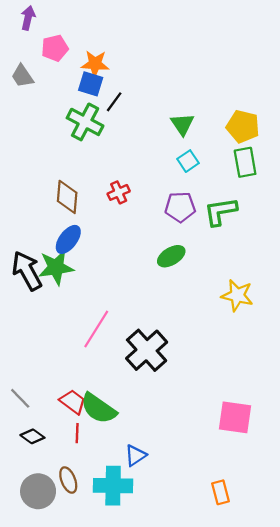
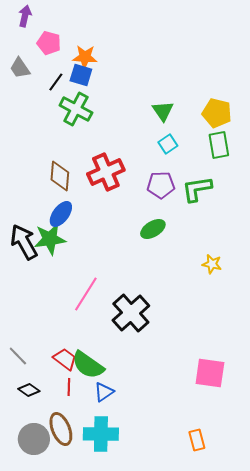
pink pentagon: (55, 48) -> (49, 43), turned 30
black line: (114, 102) -> (56, 82), moved
red cross: (119, 192) -> (106, 172), size x1.8
yellow star: (237, 295) -> (212, 264), size x0.7
blue triangle: (135, 455) -> (104, 392), moved
brown ellipse: (68, 480) -> (61, 429), size x1.4

